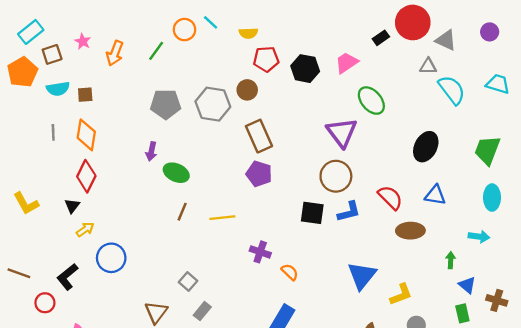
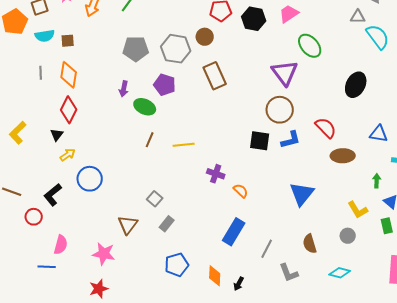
purple pentagon: (259, 174) -> (165, 85), moved
blue triangle: (435, 195) -> (379, 134), moved
yellow L-shape: (26, 203) -> (18, 133), turned 75
yellow L-shape: (401, 294) -> (358, 210), moved, turned 80

